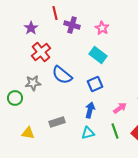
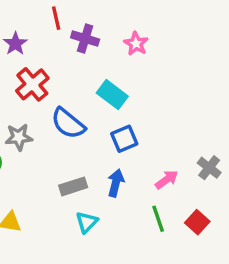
cyan rectangle: (98, 55) -> (112, 95), moved
gray rectangle: (57, 122) -> (73, 186), moved
cyan triangle: (88, 133) -> (87, 222), moved, turned -32

